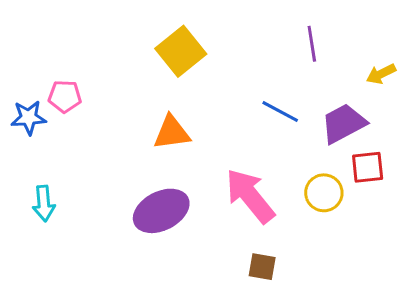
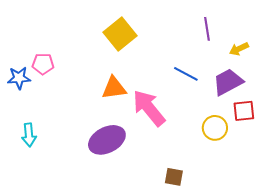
yellow arrow: (381, 74) -> (239, 49), moved
pink arrow: (250, 196) -> (149, 108), moved

